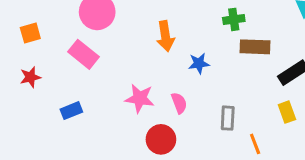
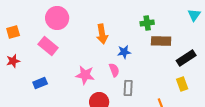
pink semicircle: (179, 103) -> (114, 70), moved
gray rectangle: (228, 118) -> (128, 88), moved

